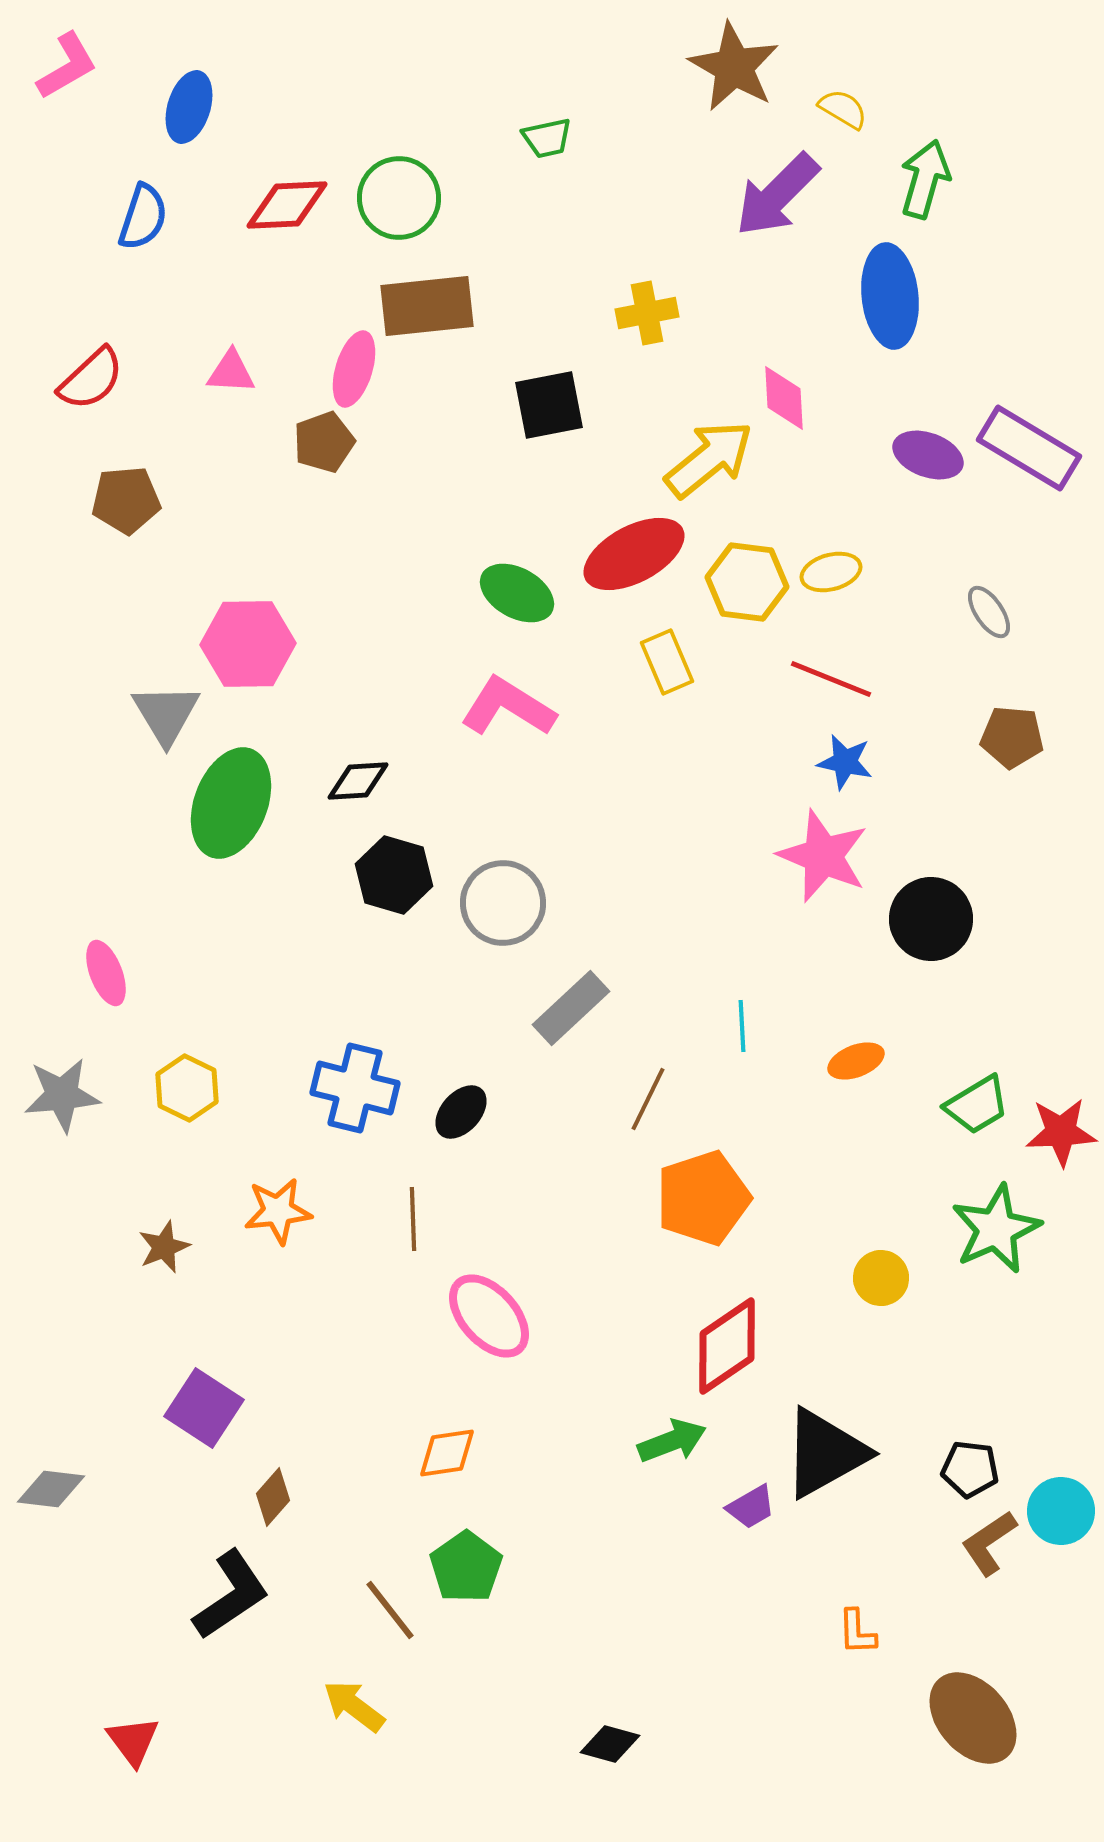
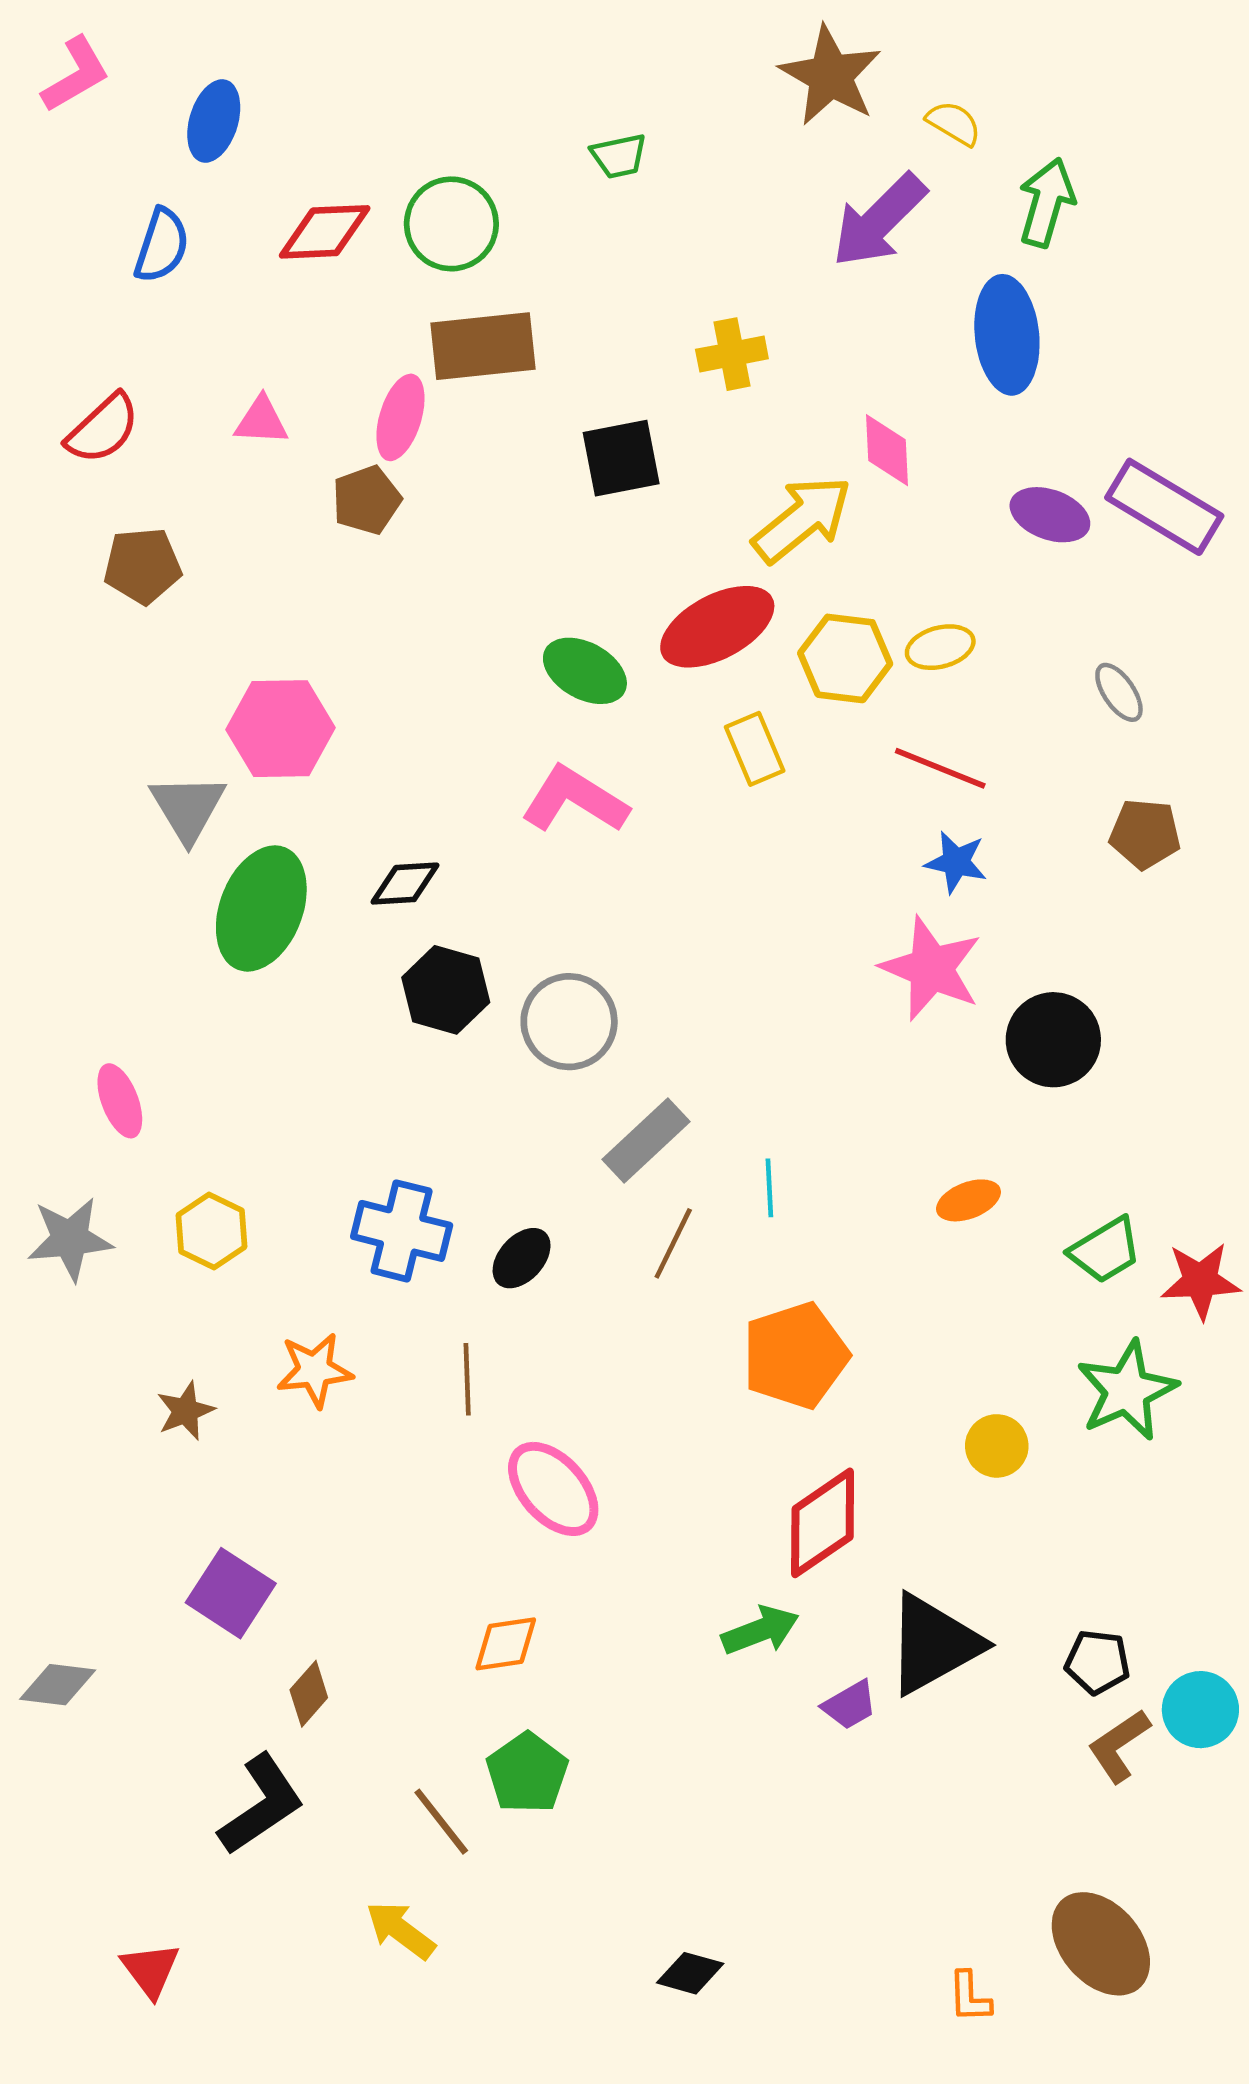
cyan line: (742, 1026) -> (769, 1188), moved
brown line: (648, 1099) -> (673, 1243), moved
orange L-shape: (857, 1632) -> (970, 1997), moved

